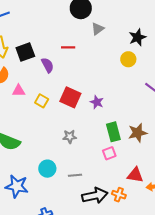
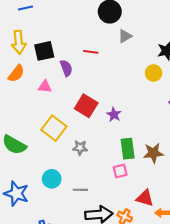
pink triangle: (19, 91) -> (45, 87), moved
yellow square: (42, 101) -> (54, 128), moved, size x1.6

